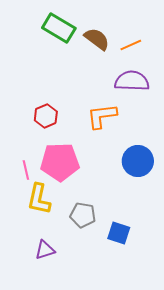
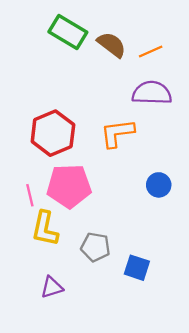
red hexagon: (46, 116) -> (53, 133), size x1.6
blue circle: (138, 161) -> (159, 185), size x0.7

